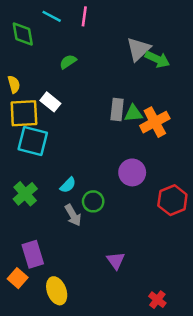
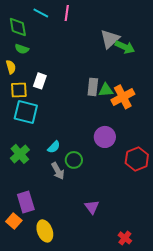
green semicircle: (68, 62) -> (22, 49), moved, turned -128
white rectangle: (50, 102) -> (40, 81), turned 70
yellow square: (24, 113) -> (19, 90), size x0.7

